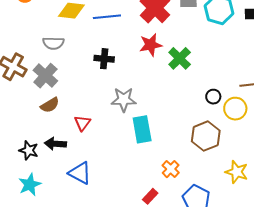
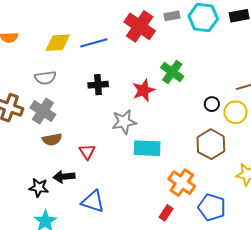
red star: (151, 45) -> (144, 90), moved
brown semicircle: (50, 105) -> (52, 139), turned 30
cyan rectangle: (142, 129) -> (147, 148), turned -68
orange cross: (171, 169) -> (182, 183), size x1.5

